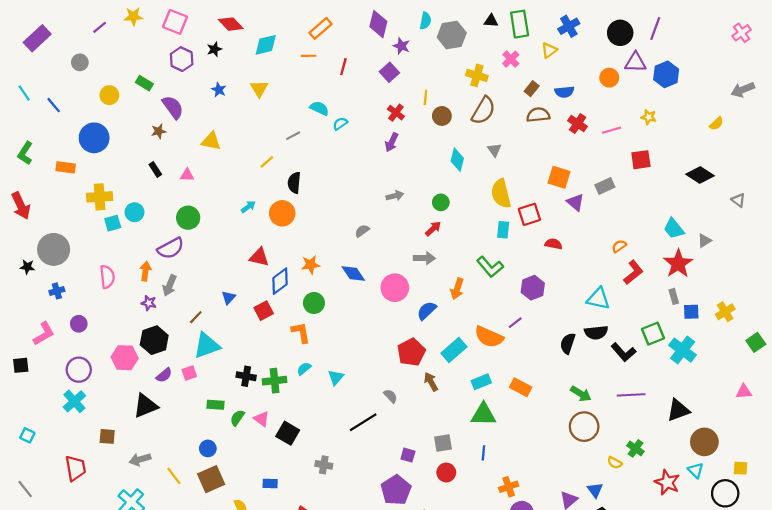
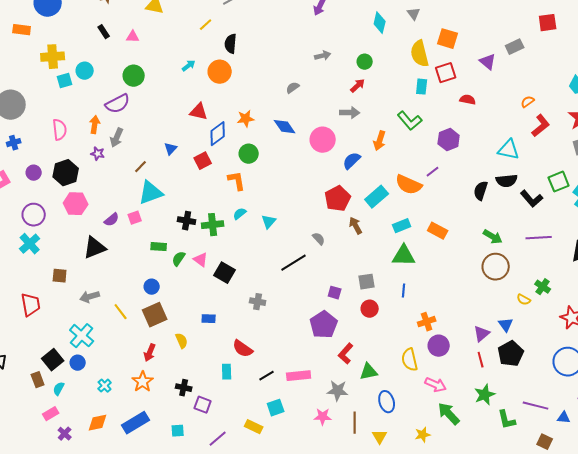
orange square: (559, 177) -> (448, 39), moved
black hexagon: (154, 340) -> (66, 173), moved

